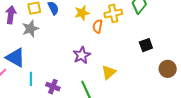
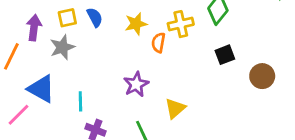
black square: (146, 45) -> (225, 55), moved
brown circle: (168, 69) -> (262, 76), moved
cyan line: (31, 79) -> (80, 101), moved

